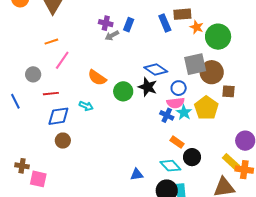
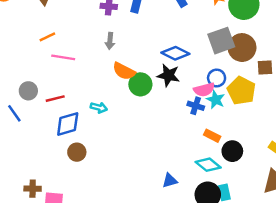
gray arrow: (112, 36) -> (110, 41), moved, turned -48
pink line: (62, 60) -> (63, 57), turned 72
gray circle: (33, 74) -> (28, 91), moved
orange semicircle: (97, 78) -> (124, 71), moved
blue circle: (179, 88) -> (217, 78), moved

